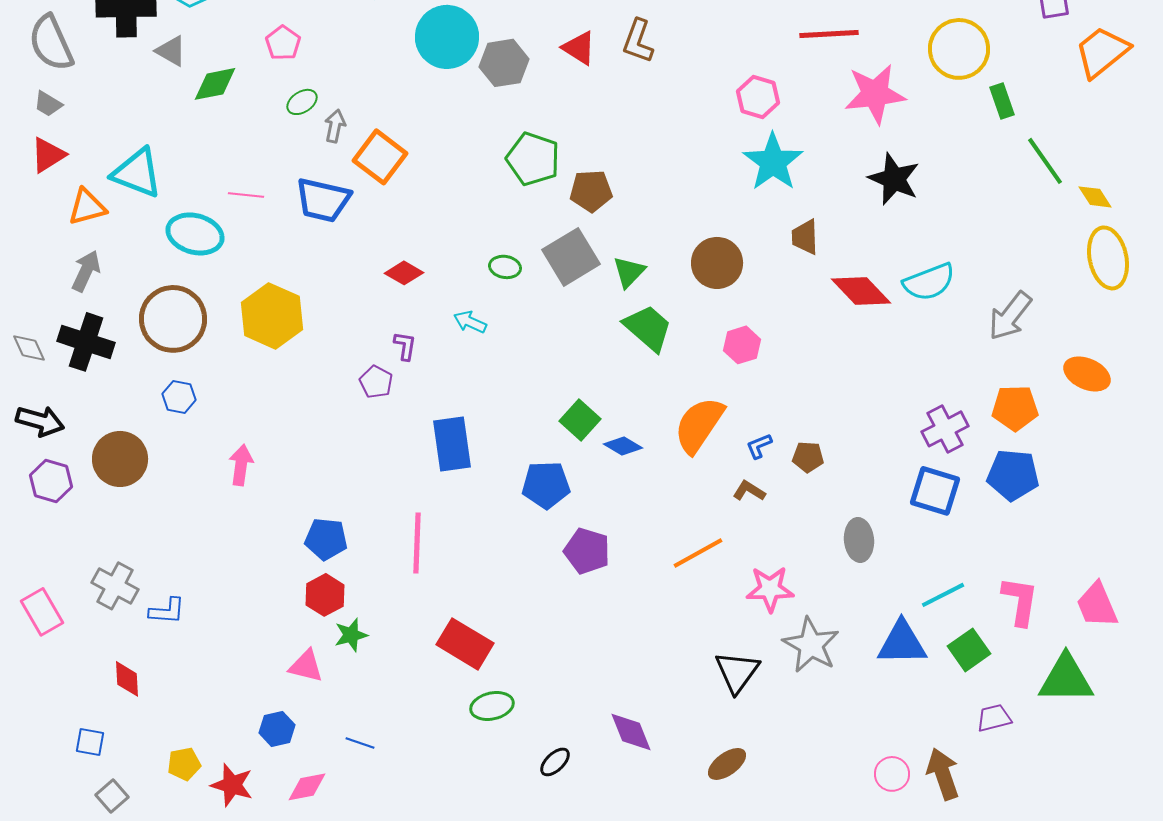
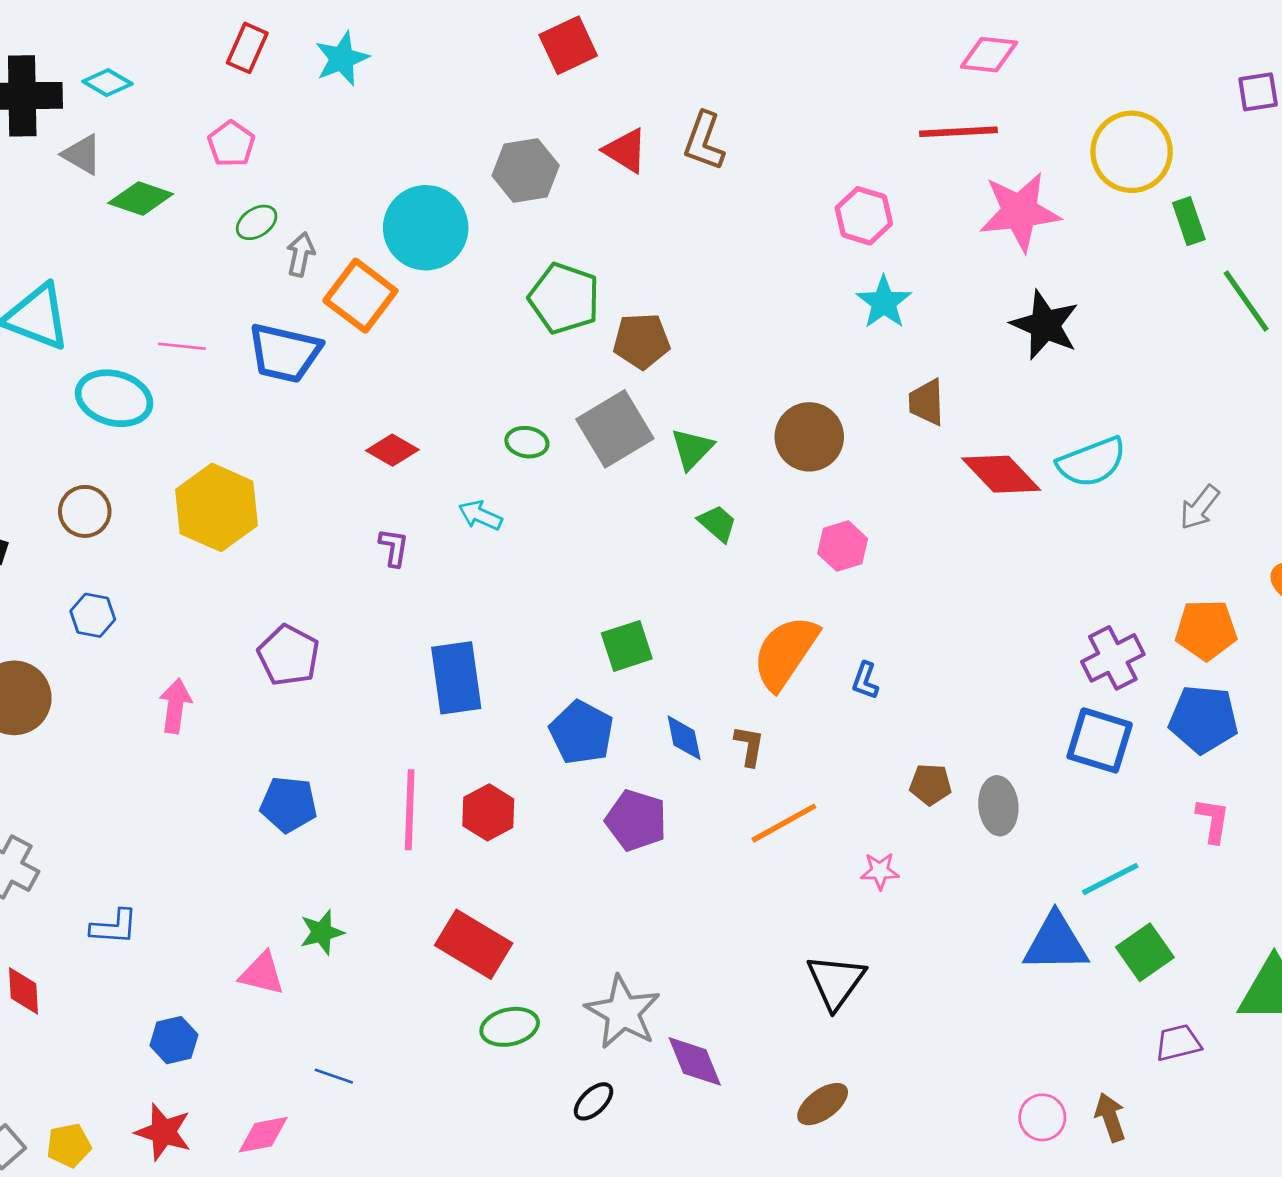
cyan circle: (447, 37) -> (426, 228), moved
green diamond: (215, 84) -> (141, 198), turned 30
cyan star: (773, 162) -> (884, 302), size x0.7
gray arrow: (1010, 316) -> (1199, 507), size x0.7
brown circle: (173, 319) -> (85, 511), size x0.6
green trapezoid: (648, 328) -> (717, 523), size x0.6
purple pentagon: (376, 382) -> (289, 655), moved, size x1.4
green square: (580, 420) -> (627, 646), turned 30
blue diamond: (623, 446) -> (684, 738), moved, turned 48
blue L-shape: (759, 446) -> (865, 681), turned -48
brown pentagon: (808, 457) -> (930, 784), moved
blue pentagon: (546, 485) -> (582, 732), turned 30
brown L-shape: (749, 491) -> (749, 746), moved, turned 68
pink star: (770, 589) -> (880, 871), size x0.6
red hexagon: (325, 595) -> (488, 812), moved
pink L-shape: (1020, 601) -> (1213, 820), moved, size x0.7
blue L-shape: (167, 611) -> (114, 927), moved
gray star: (811, 645) -> (623, 1012), moved
blue hexagon: (277, 729) -> (174, 1040), moved
yellow pentagon: (184, 764) -> (69, 1145), moved
brown arrow: (943, 774) -> (1110, 1117), size x0.7

